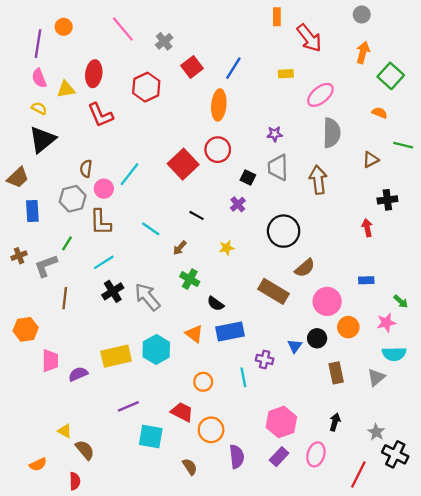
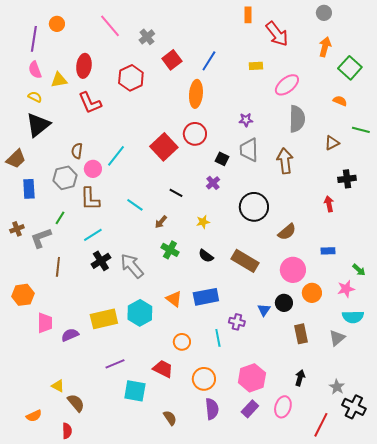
brown semicircle: (305, 268) -> (287, 232), moved
black semicircle: (215, 304) -> (206, 256), moved
orange circle: (211, 430) -> (204, 379), moved

